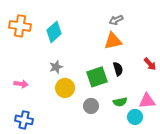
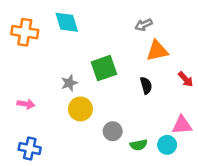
cyan diamond: (54, 32) -> (67, 22), moved, turned -65
orange triangle: (113, 41) -> (157, 51), moved
green square: (97, 77) -> (104, 68), moved
green semicircle: (120, 102) -> (139, 145), moved

